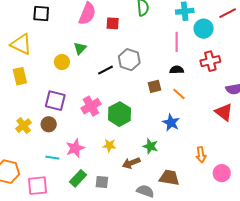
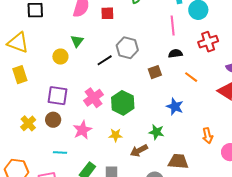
orange line: (179, 94) -> (191, 77), moved
pink star: (75, 148) -> (82, 130), moved

